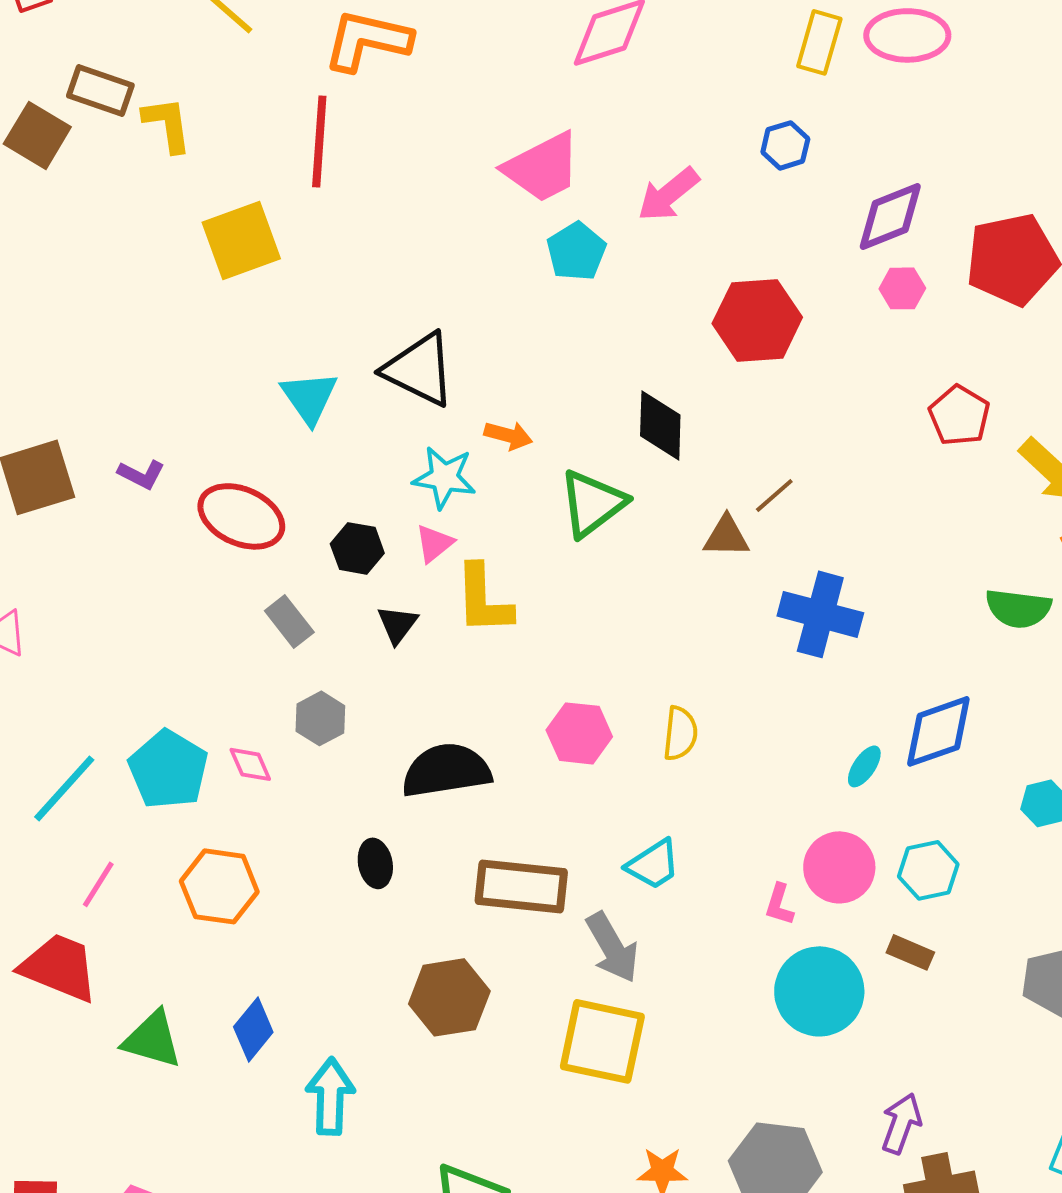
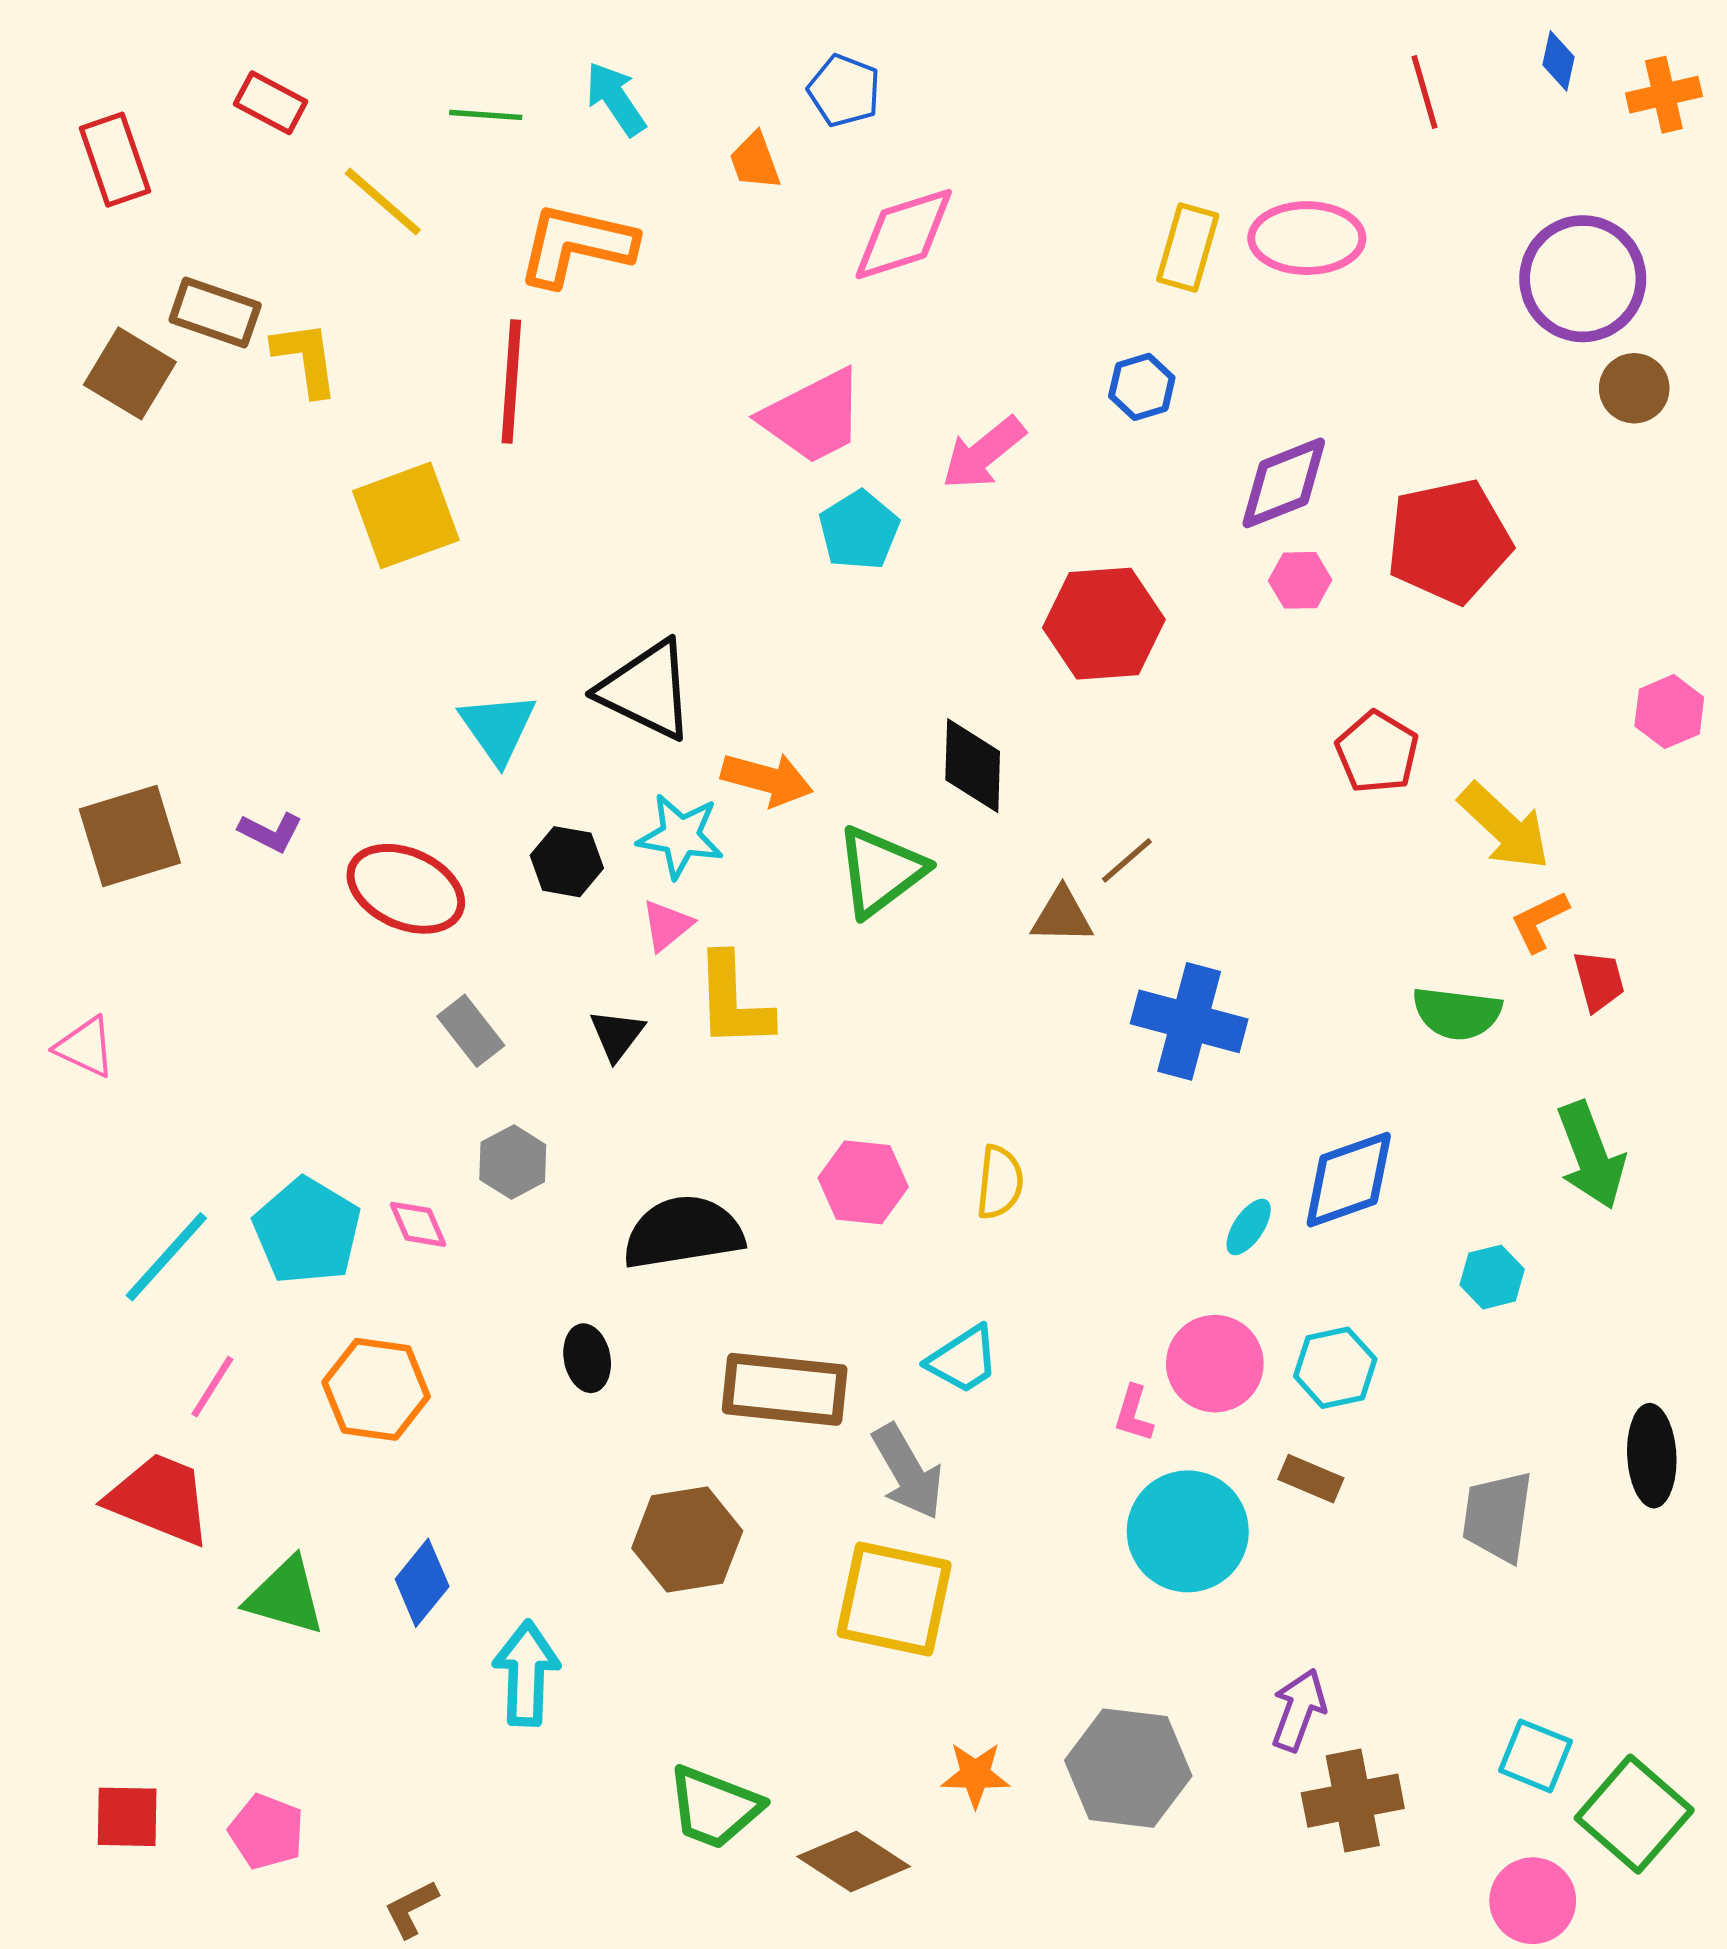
orange arrow: (508, 435) -> (767, 779), size x1.4
black hexagon: (357, 548) -> (567, 862), moved

